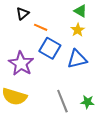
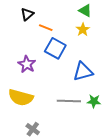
blue triangle: (77, 59) -> (83, 72), moved
purple star: (21, 64) -> (27, 64), size x0.7
gray line: (62, 101) -> (69, 101), turned -65

